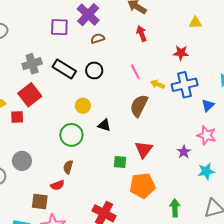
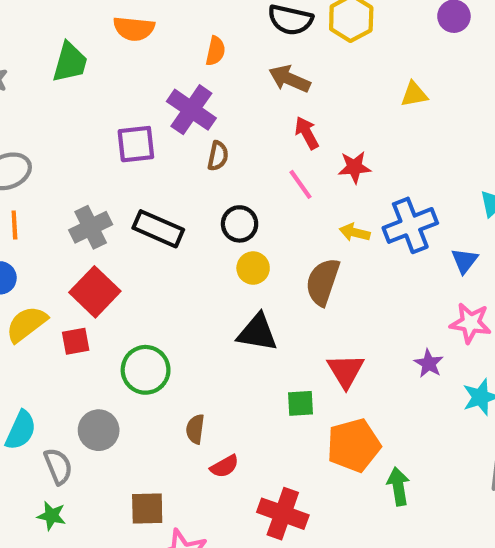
brown semicircle: (98, 38) -> (218, 156), turned 128
red star: (181, 53) -> (354, 167), moved
black circle: (94, 70) -> (240, 224), moved
pink line: (135, 72) -> (300, 184), moved
yellow circle: (83, 106) -> (253, 268), moved
black triangle: (104, 125) -> (257, 333), size x1.5
green circle: (71, 135) -> (146, 370), moved
red semicircle: (57, 185) -> (225, 466), moved
green arrow: (175, 208) -> (398, 486), moved

